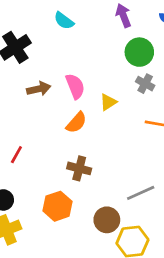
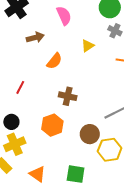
pink semicircle: (75, 86) -> (64, 16), moved
orange semicircle: (76, 123) -> (54, 61), moved

